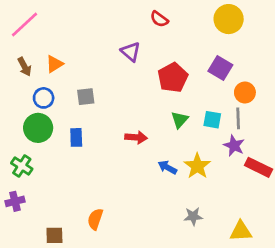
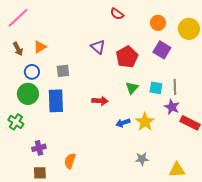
yellow circle: (229, 19) -> (189, 29), moved
purple triangle: (131, 52) -> (98, 47), moved
orange circle: (245, 93) -> (158, 23), moved
blue rectangle: (76, 137) -> (56, 101), size x1.6
blue arrow: (167, 167) -> (123, 123), turned -48
purple cross: (15, 201) -> (39, 148), moved

